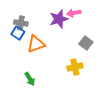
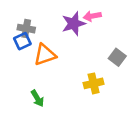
blue square: (18, 33) -> (22, 41), turned 32
gray square: (86, 43) -> (117, 57), moved

